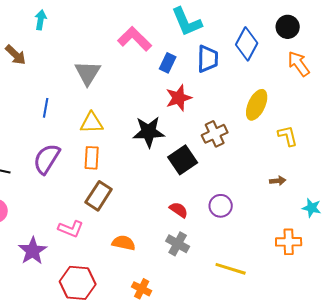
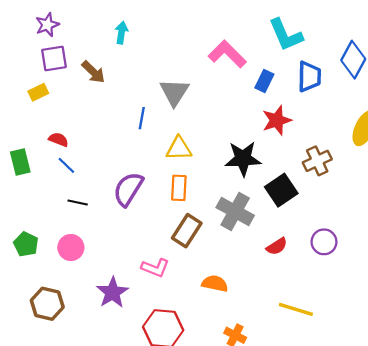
blue line: (46, 108) -> (142, 118), moved
red semicircle: (179, 210) -> (277, 246), turned 114
gray cross: (178, 244) -> (235, 211), moved, size x1.4
yellow line: (231, 269) -> (296, 309), moved

